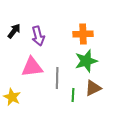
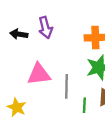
black arrow: (14, 31) -> (19, 34), turned -119
purple arrow: (38, 36) -> (45, 28), moved

